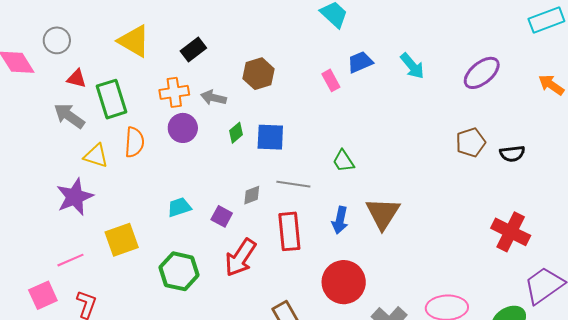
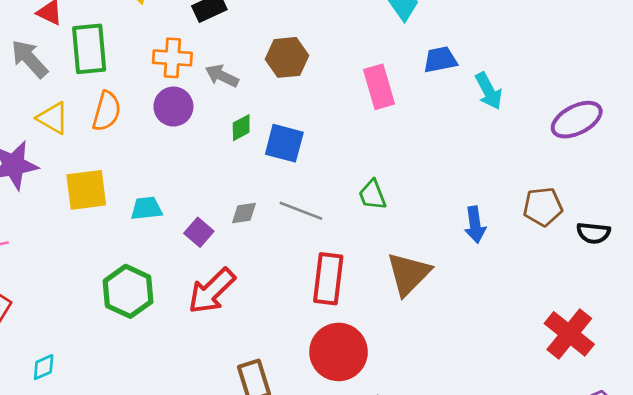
blue trapezoid: (360, 62) -> (440, 60), moved
pink rectangle: (331, 80) -> (379, 87), size x1.5
blue arrow: (340, 220) -> (475, 225), moved, turned -32
red rectangle: (289, 231) -> (328, 279), moved
yellow square: (122, 240) -> (86, 190), moved

